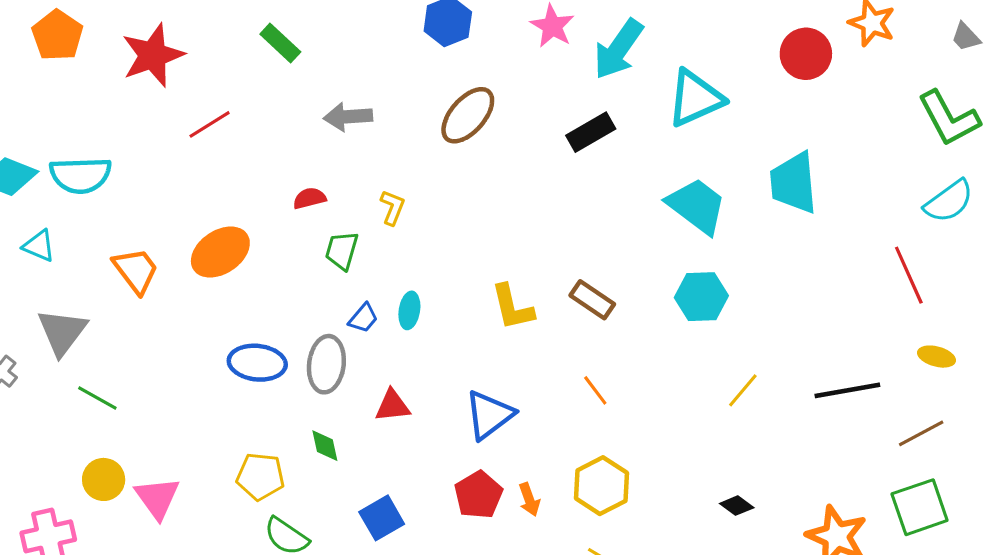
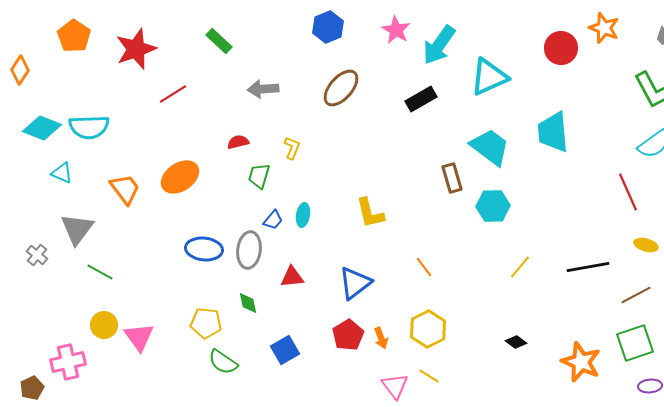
brown rectangle: (592, 300) -> (452, 178), moved, turned 40

